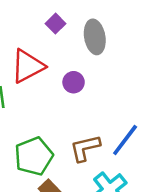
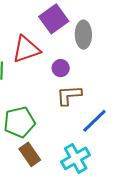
purple square: (56, 24) -> (54, 19), size x1.8
brown L-shape: (85, 148) -> (69, 95), moved

